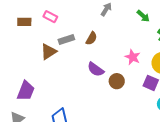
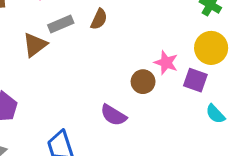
pink star: (133, 57) -> (166, 63), moved
purple semicircle: (96, 69) -> (114, 115), moved

